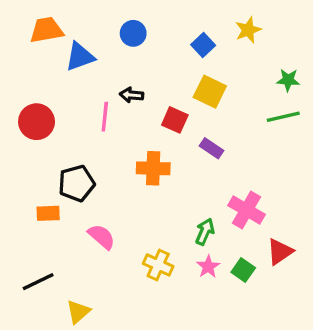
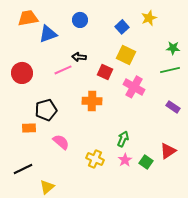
pink line: (105, 117) -> (63, 70), turned 60
purple rectangle: (211, 148) -> (173, 107), moved
pink cross: (246, 210) -> (134, 87), moved

